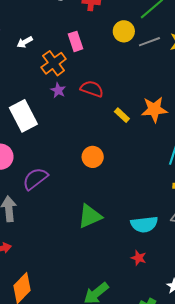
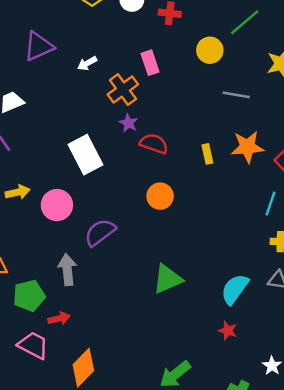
gray line: (149, 42) -> (236, 95), moved, turned 30
red semicircle: (92, 89) -> (154, 144), moved
yellow rectangle: (122, 115) -> (207, 154), turned 35
orange circle: (93, 157) -> (160, 196), moved
cyan semicircle: (144, 224) -> (235, 289), turned 132

